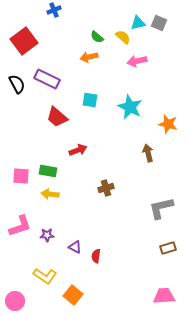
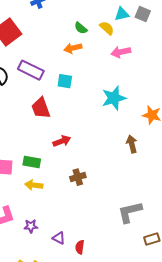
cyan square: (90, 100) -> (65, 81), moved
cyan star: (130, 107) -> (114, 98), turned 30
red trapezoid: (57, 117) -> (41, 108), turned 30
brown cross: (106, 188) -> (78, 177), moved
gray L-shape: (161, 208) -> (130, 212), moved

